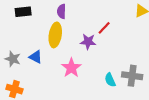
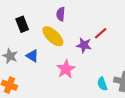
black rectangle: (23, 12) -> (22, 24), moved, turned 70
yellow ellipse: (55, 35) -> (53, 36), turned -60

